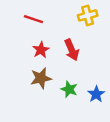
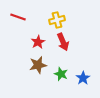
yellow cross: (88, 15) -> (57, 20), moved
red line: (33, 19) -> (18, 17), moved

